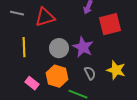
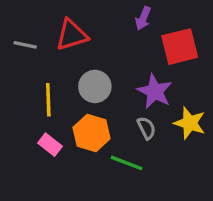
gray line: (17, 13) -> (25, 45), moved
yellow line: (24, 47) -> (48, 100), moved
purple star: (83, 47) -> (155, 91), moved

